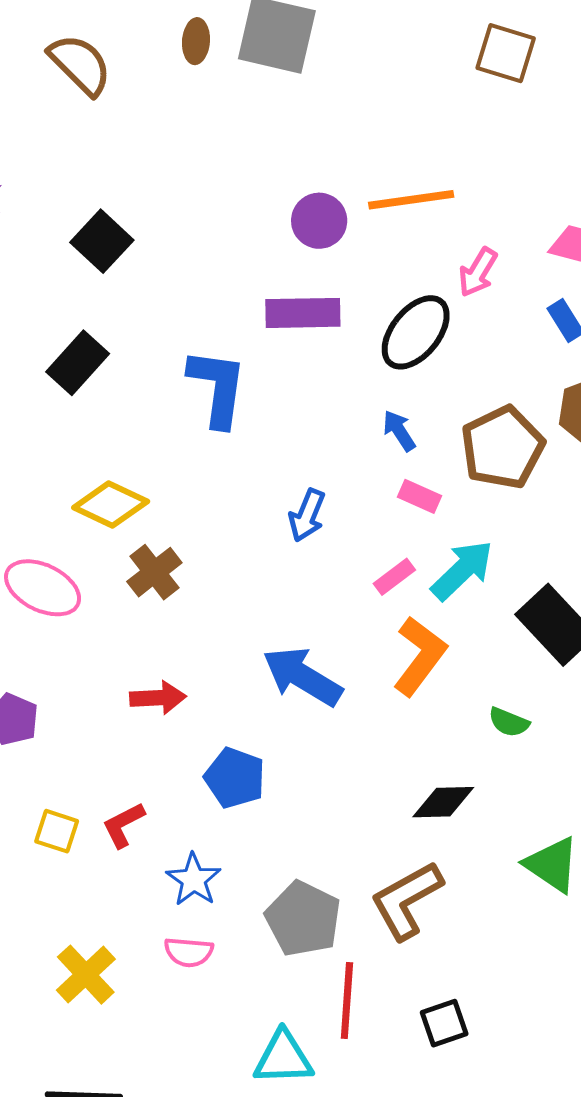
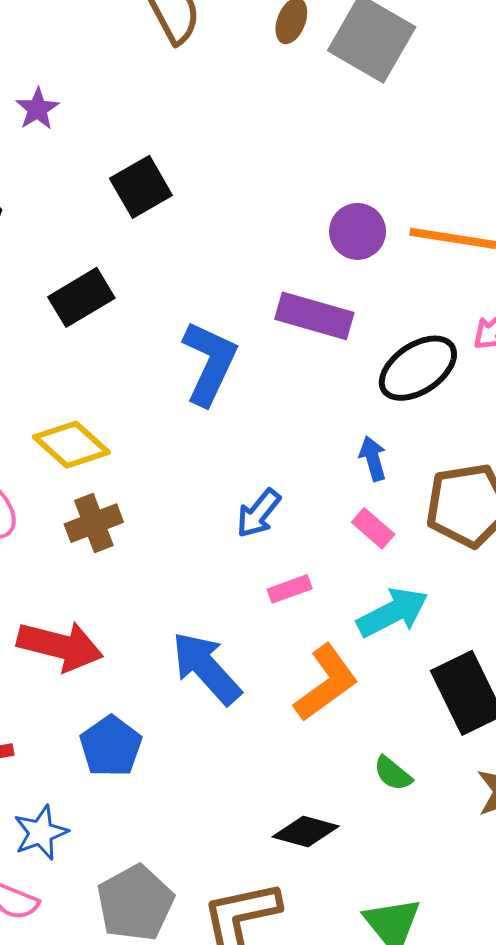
pink rectangle: (394, 577) -> (290, 589), moved
red arrow: (158, 698) -> (60, 646), size x1.5

